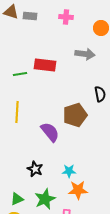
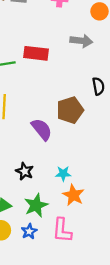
orange star: (78, 190) -> (73, 195), turned 30

